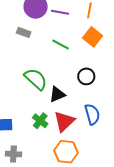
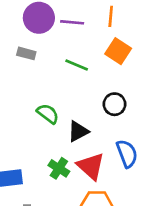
green semicircle: (36, 79) -> (48, 114), size x0.7
red triangle: (64, 121) -> (91, 166), turned -30

